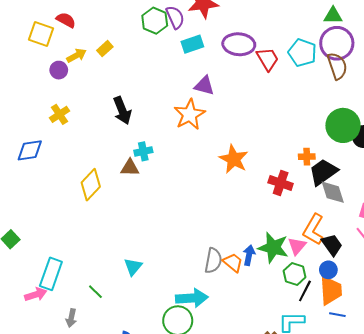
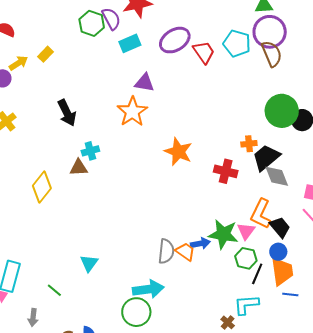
purple ellipse: (239, 44) -> (175, 40), turned -32
blue arrow: (249, 255) -> (200, 243), turned 72

